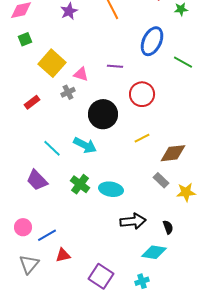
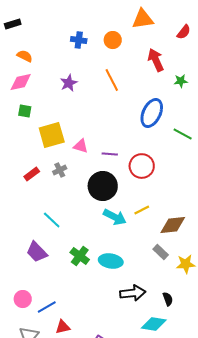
green square: (25, 39) -> (25, 111), turned 32
yellow square: (52, 63) -> (52, 135), turned 32
purple line: (115, 66) -> (110, 154), moved
gray cross: (68, 92) -> (60, 170), moved
cyan arrow: (85, 145) -> (115, 217), moved

